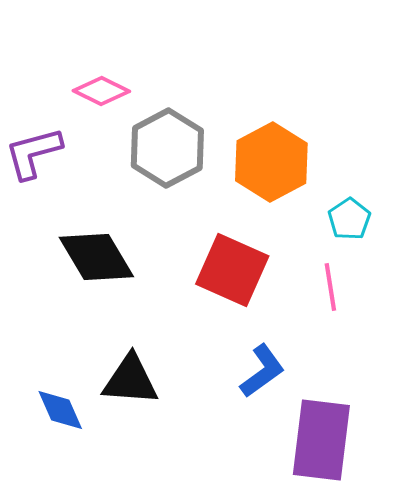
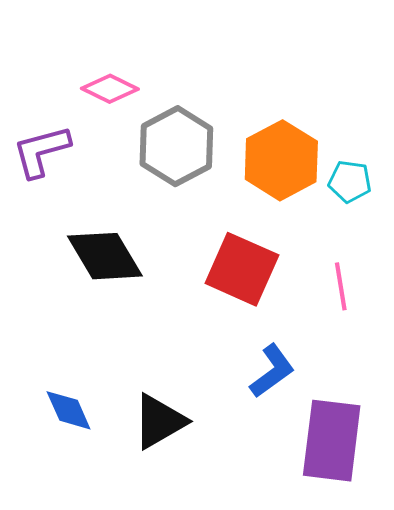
cyan pentagon: (349, 219) -> (350, 181), moved, turned -30
black triangle: (130, 380) -> (159, 421), moved, turned -34

